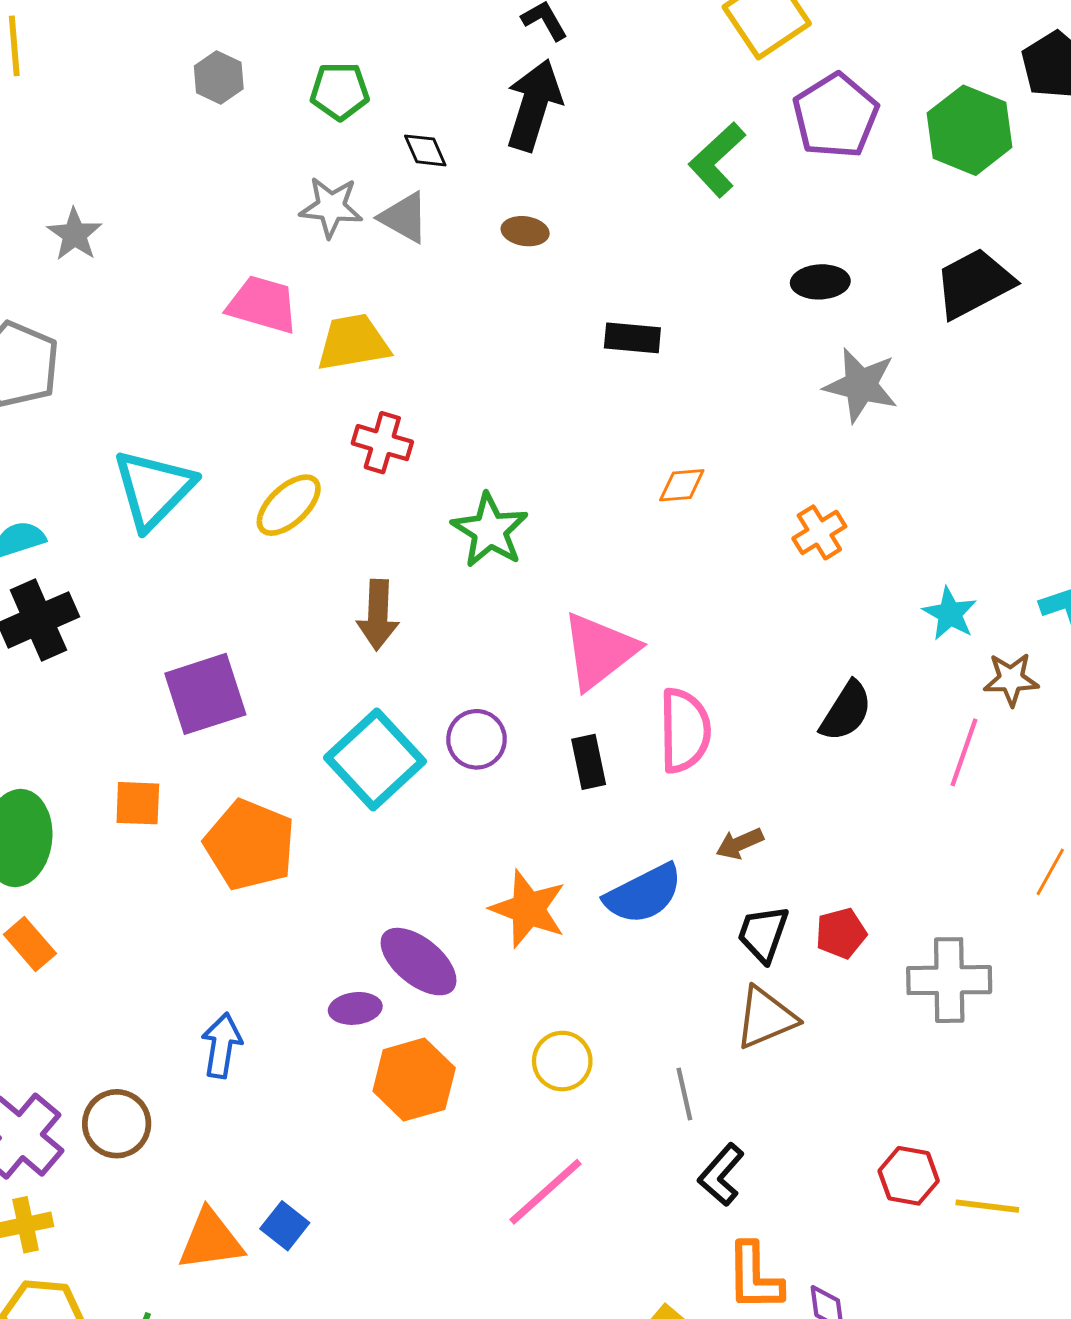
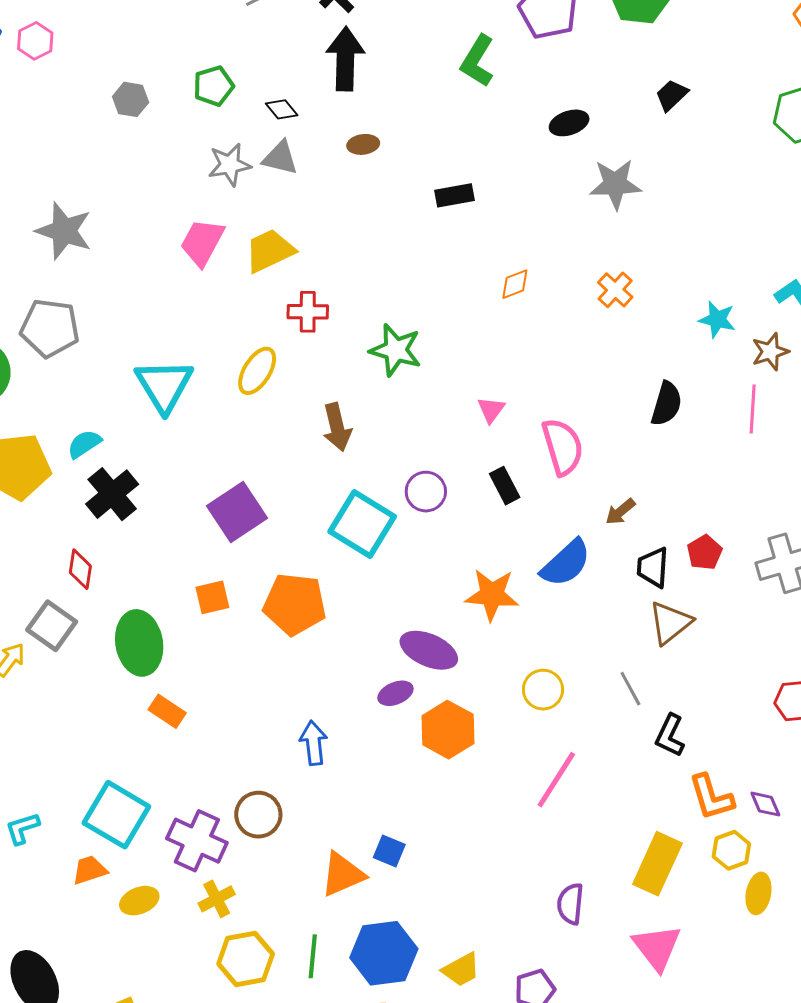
gray star: (75, 234) -> (64, 231), size x1.5
black trapezoid: (974, 283) -> (672, 95), size x0.6
pink trapezoid: (263, 304) -> (202, 242), turned -62
pink triangle: (599, 651) -> (491, 410), size x0.5

